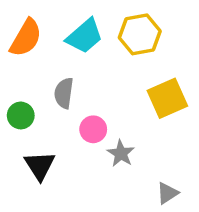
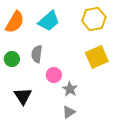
yellow hexagon: (140, 34) -> (94, 19), moved
green circle: (21, 115) -> (12, 59), moved
gray triangle: (167, 193) -> (69, 112), moved

